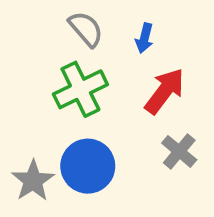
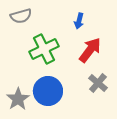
gray semicircle: (86, 29) -> (21, 16), moved, turned 115

